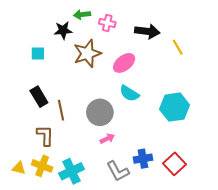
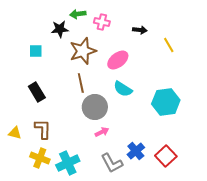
black arrow: (147, 31) -> (140, 30), size x0.6
brown line: (61, 110) -> (81, 83), moved
blue cross: (143, 159) -> (136, 151), turned -30
yellow triangle: (19, 168) -> (15, 133), moved

